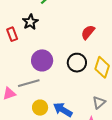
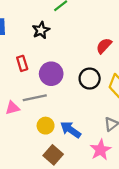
red rectangle: (12, 34) -> (22, 63), moved

